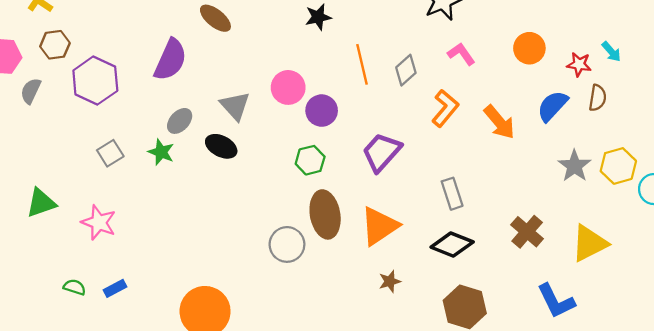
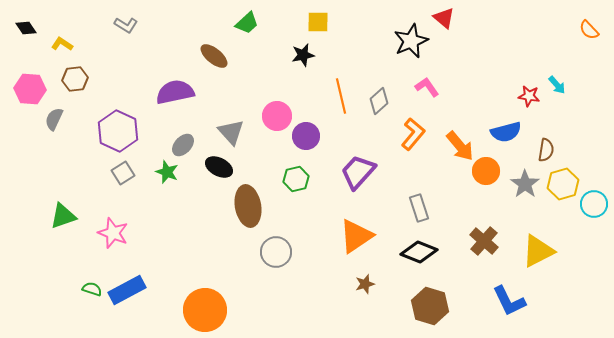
orange circle: (529, 48) -> (486, 171), moved
purple semicircle: (170, 60) -> (175, 92), turned -126
purple hexagon: (95, 81) -> (118, 131), moved
brown semicircle: (598, 98) -> (546, 150), moved
blue semicircle: (552, 106) -> (506, 132), turned -148
brown ellipse: (325, 214) -> (248, 206), moved
blue rectangle: (115, 288) -> (127, 290), size x1.8

